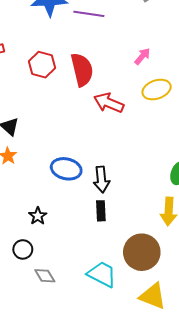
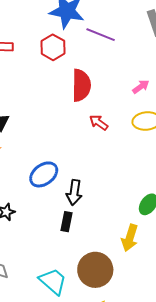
red hexagon: (42, 65) -> (53, 47), moved
red arrow: (109, 103) -> (99, 122), size x0.7
blue ellipse: (66, 169) -> (44, 174), turned -64

